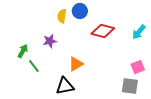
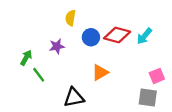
blue circle: (80, 11) -> (91, 37), moved
cyan arrow: (139, 32) -> (144, 36), moved
orange triangle: (76, 64) -> (100, 72), moved

